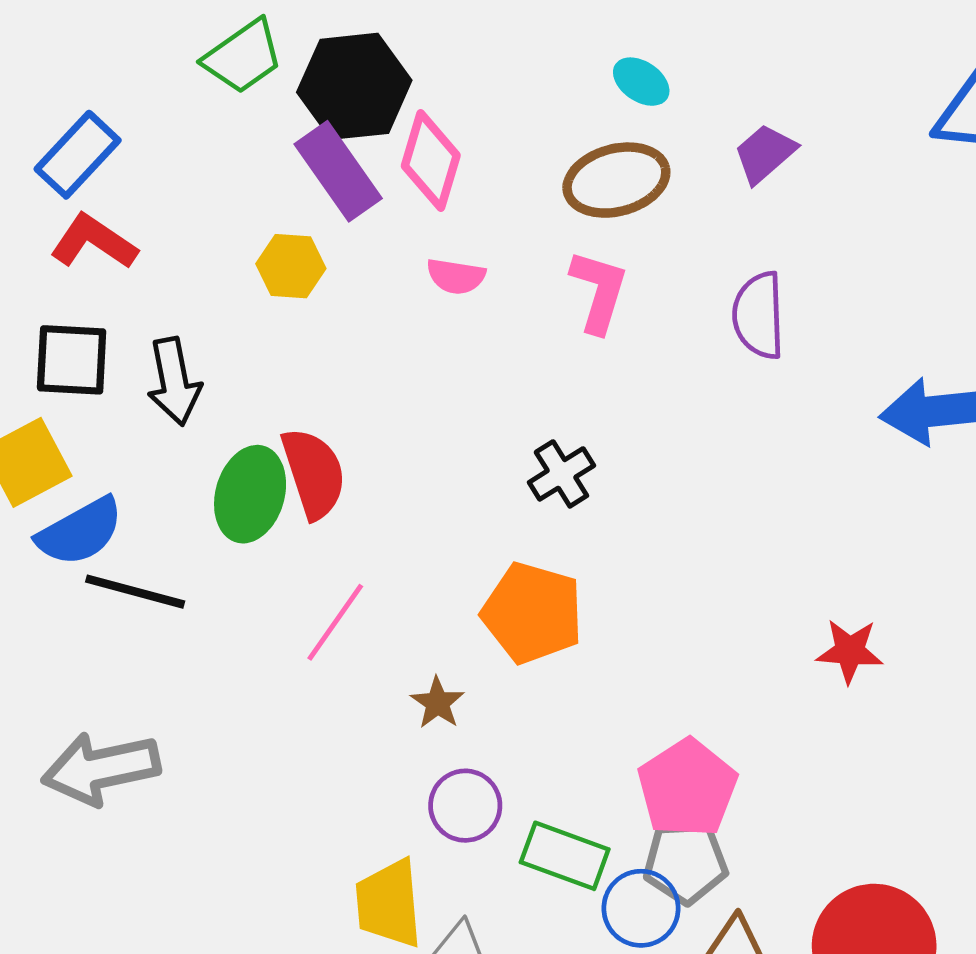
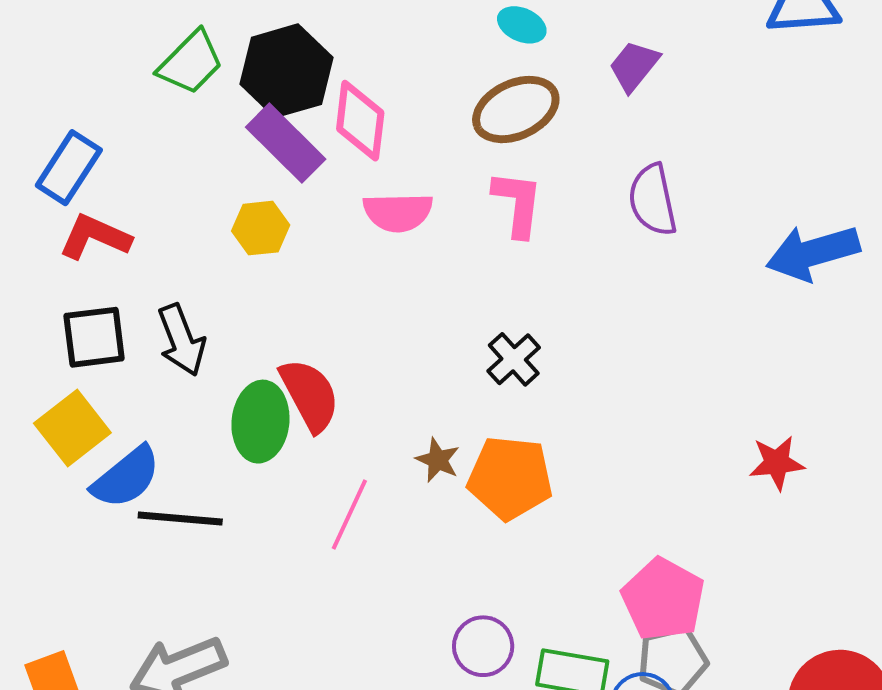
pink semicircle: (456, 276) -> (398, 212), size x1.4
brown star: (438, 703) -> (438, 460), moved

